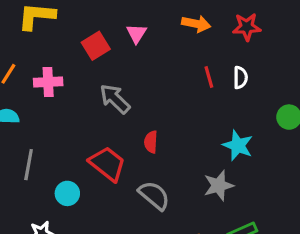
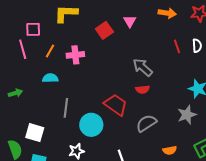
gray arrow: (115, 99) -> (143, 67), moved
red semicircle: (151, 142) -> (143, 89), turned -96
cyan circle: (67, 193) -> (91, 125), size x1.5
gray semicircle: (154, 195) -> (146, 123), turned -70

